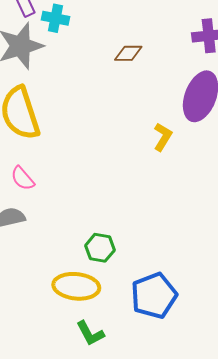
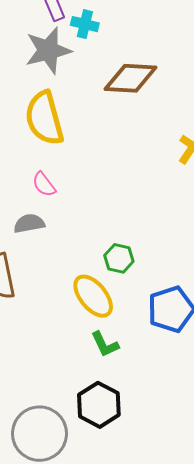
brown diamond: (128, 53) -> (131, 78), moved, size x1.8
yellow ellipse: (76, 286) -> (93, 296), turned 42

